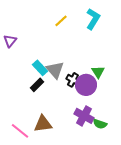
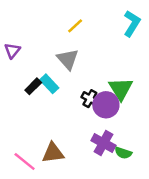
cyan L-shape: (93, 19) -> (132, 23), moved
gray triangle: (55, 70) -> (68, 59), moved
green triangle: (98, 72) -> (121, 89), size x1.5
black rectangle: (37, 85) -> (33, 86), moved

